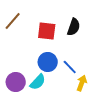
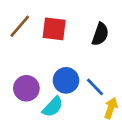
red square: (47, 31) -> (54, 29), moved
purple circle: (16, 82) -> (26, 88), moved

